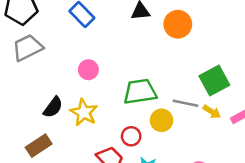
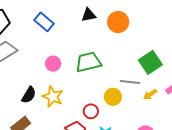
green trapezoid: (140, 92) -> (88, 62), moved
yellow arrow: (212, 112) -> (150, 94), moved, turned 120

